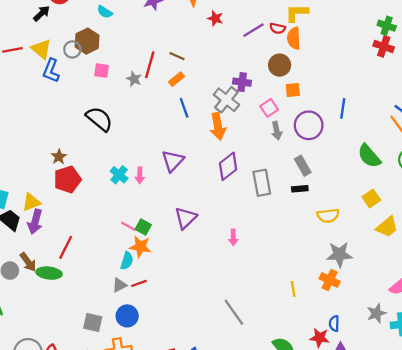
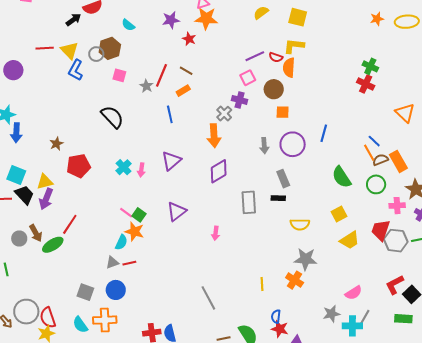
red star: (215, 18) -> (189, 39), moved
gray cross: (226, 100) -> (224, 114), size x0.7
blue line: (184, 108) -> (170, 114), moved
pink square: (269, 108) -> (248, 78), moved
brown star: (59, 157) -> (56, 144), moved
gray rectangle: (262, 183) -> (249, 202), moved
green ellipse: (49, 273) -> (53, 245), turned -45
blue semicircle: (334, 324) -> (276, 316), moved

